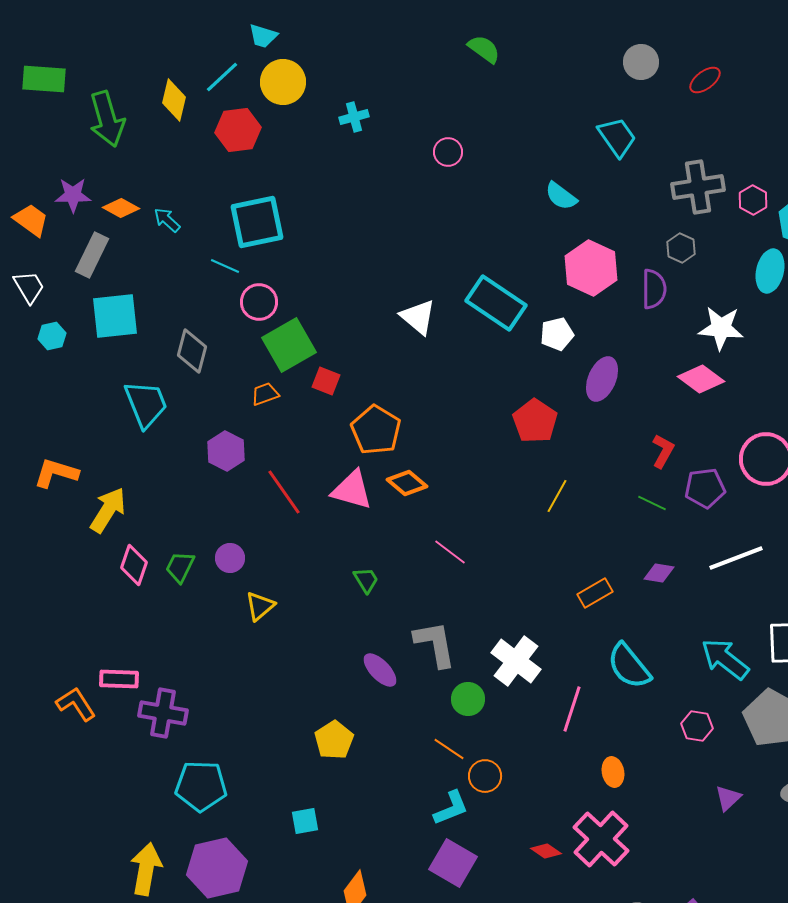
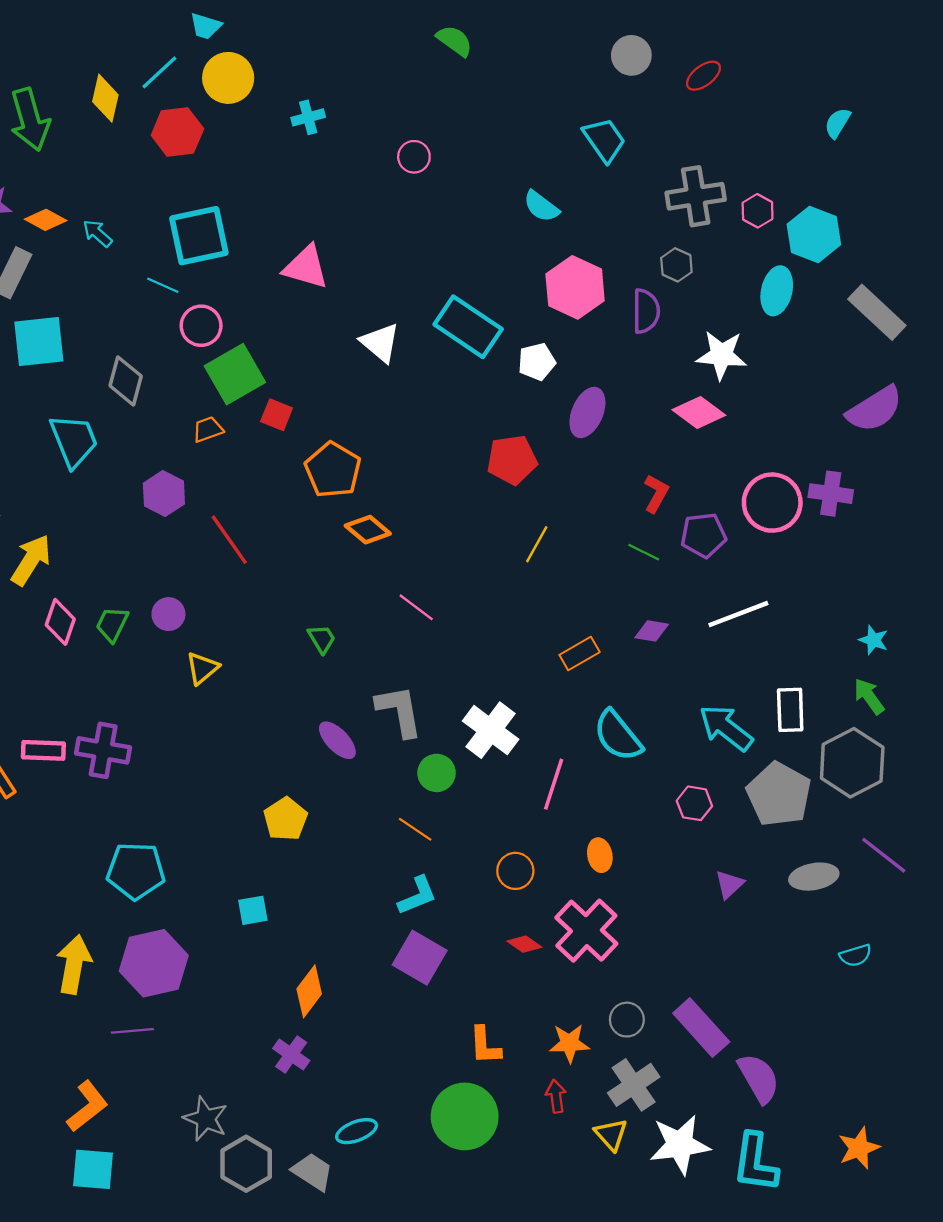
red pentagon: (535, 421) -> (512, 460), turned 30
pink triangle: (352, 490) -> (306, 267), moved
purple cross: (163, 713) -> (103, 750), moved
orange circle: (485, 776) -> (515, 871), moved

